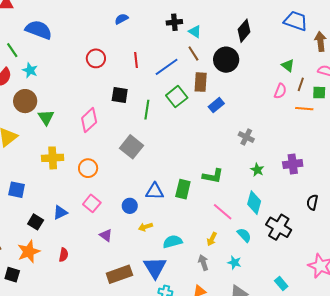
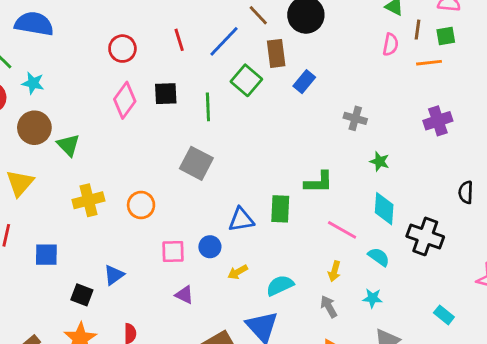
pink diamond: (89, 120) -> (125, 100), moved
purple cross: (293, 164) -> (438, 121), moved
pink square: (92, 203) -> (173, 251), moved, turned -30

